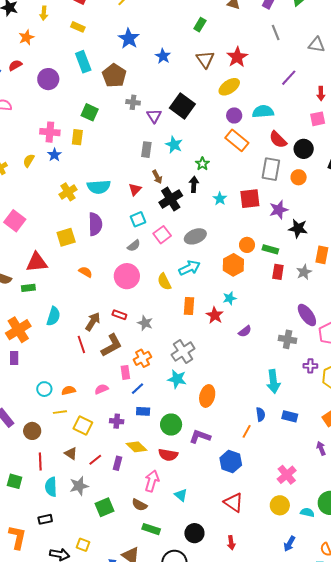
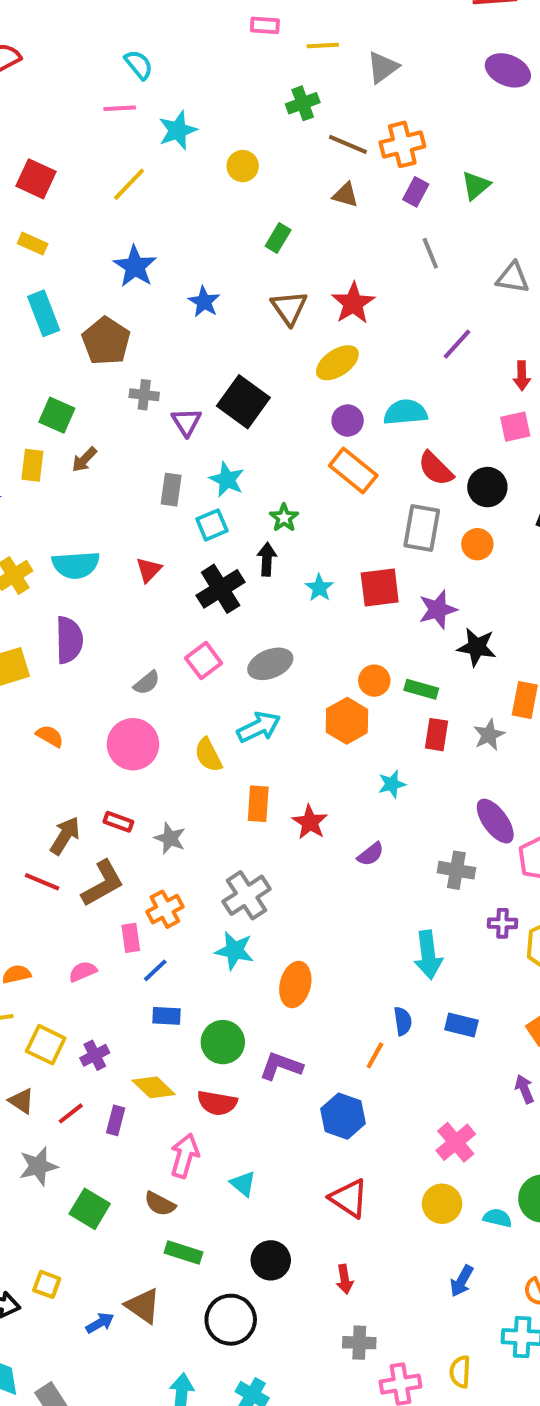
brown arrow: (157, 177) -> (84, 460), moved, turned 72
cyan square: (138, 219) -> (212, 525), moved
cyan star: (230, 298) -> (392, 784), moved
red line: (81, 344) -> (42, 882), turned -48
purple cross: (117, 421) -> (95, 1055), moved, turned -32
green square: (105, 507) -> (90, 1209), turned -36

